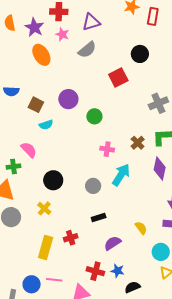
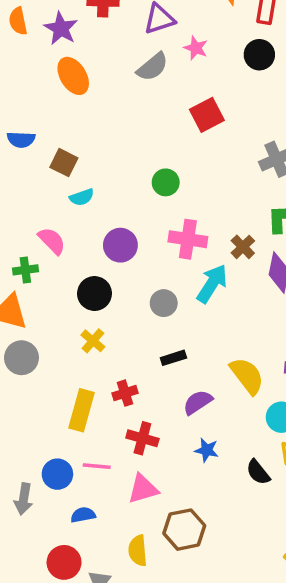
pink star: (62, 34) -> (196, 48), moved
black circle: (140, 54) -> (259, 55), moved
purple circle: (68, 99) -> (120, 245), moved
brown cross: (138, 143) -> (243, 247), moved
pink cross: (107, 149) -> (188, 239), size x1.5
yellow cross: (44, 208) -> (93, 341), moved
yellow semicircle: (141, 228) -> (247, 376), size x1.6
red cross: (95, 271) -> (142, 438), moved
black semicircle: (132, 287) -> (258, 472), moved, turned -105

